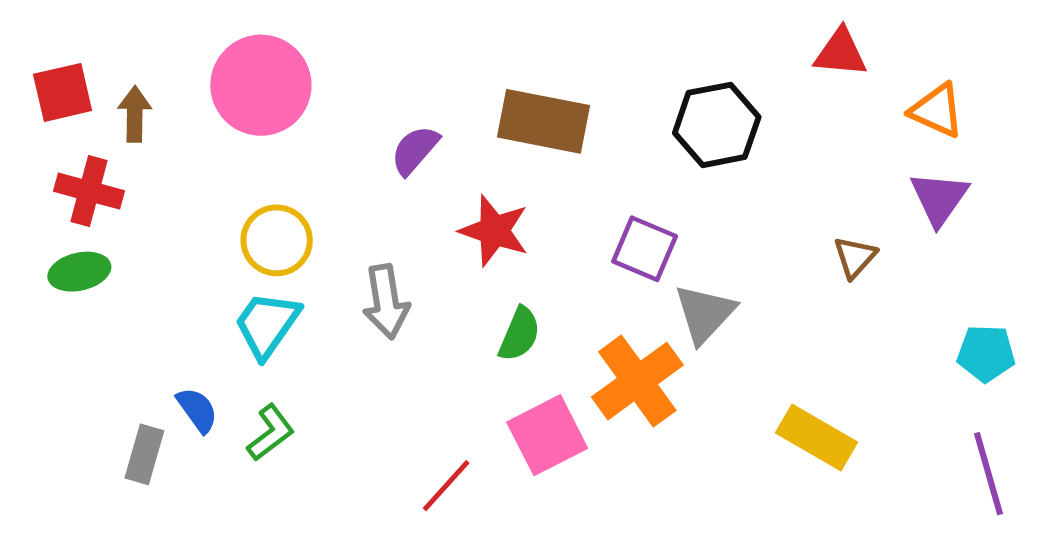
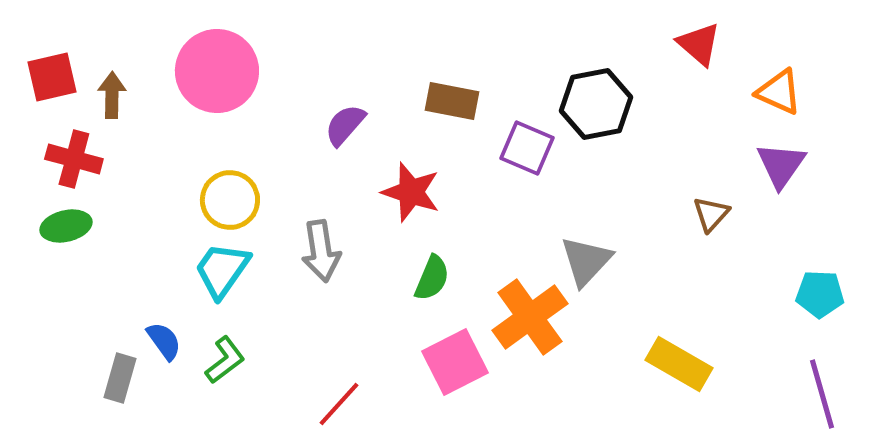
red triangle: (841, 53) -> (699, 44), turned 36
brown rectangle: (544, 121) -> (452, 101), size x0.7
purple square: (645, 249) -> (527, 148), moved
red line: (446, 486) -> (339, 404), moved

